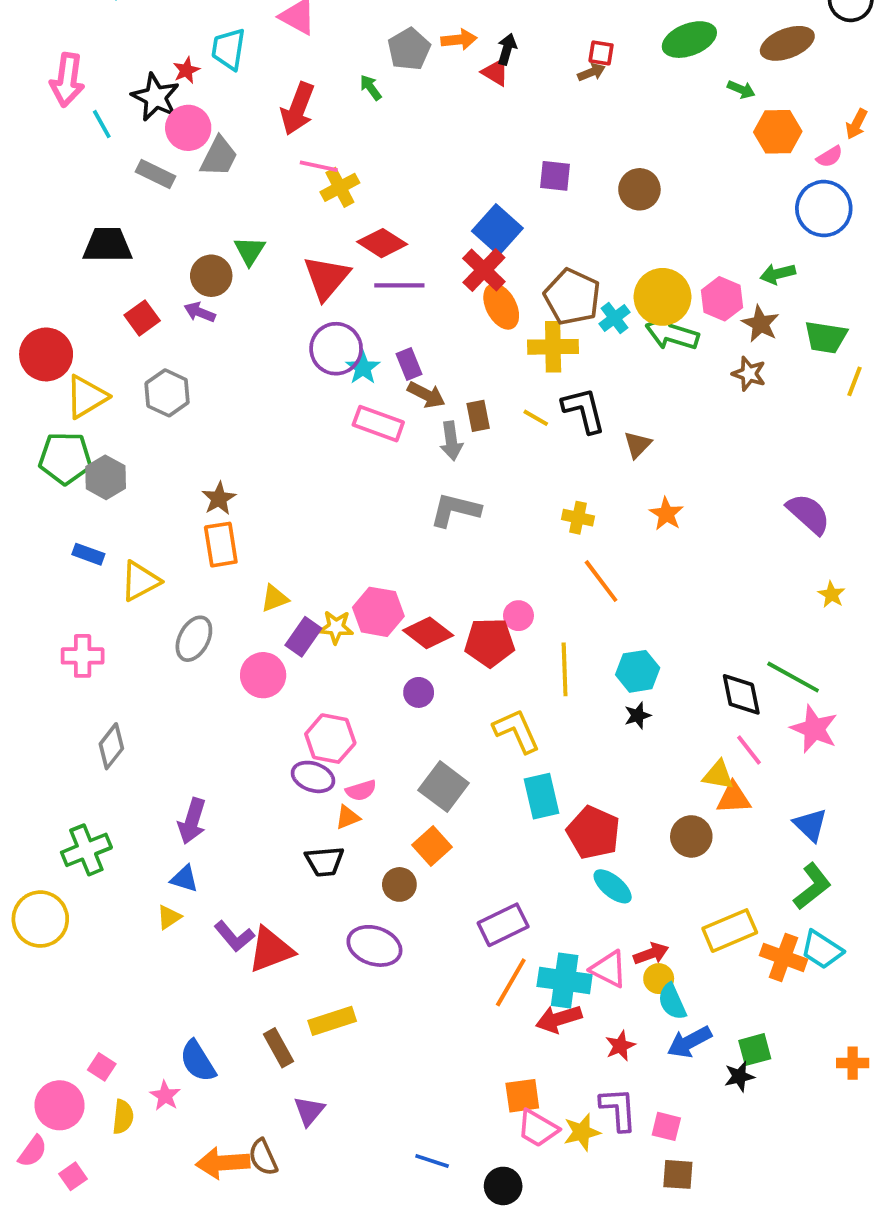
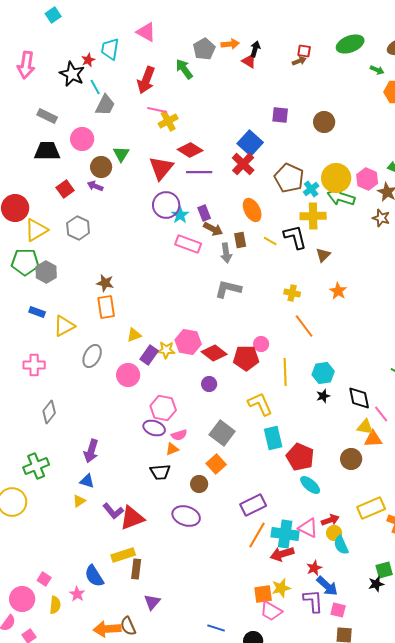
green arrow: (371, 88) -> (184, 69), size x1.5
cyan line: (102, 124) -> (95, 87), moved
pink circle: (188, 128) -> (82, 139), moved
gray rectangle: (156, 174) -> (47, 116), moved
orange ellipse: (501, 306) -> (252, 210), moved
yellow cross: (553, 347) -> (313, 216), moved
brown star: (219, 498) -> (105, 283), turned -30
black diamond: (741, 694) -> (359, 398), moved
yellow rectangle: (332, 1021) -> (123, 555), moved
blue arrow: (689, 1042) -> (327, 586), moved, turned -110
brown rectangle: (278, 1048) -> (136, 569), turned 36
yellow star: (582, 1132) -> (281, 588), moved

